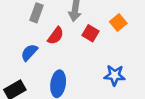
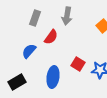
red square: (91, 33) -> (78, 64), moved

